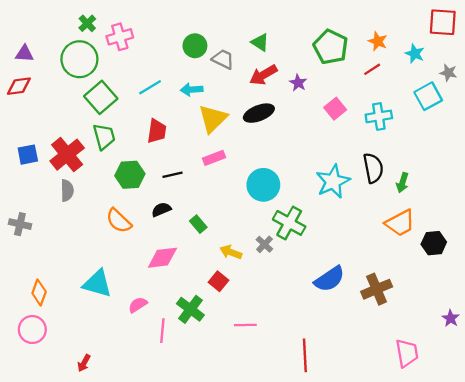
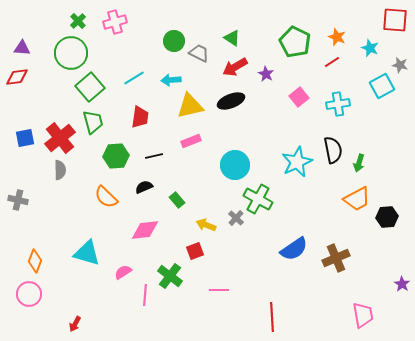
pink cross: (120, 37) -> (115, 22), moved
yellow triangle: (213, 119) -> (190, 106), turned 32
red square: (218, 281) -> (195, 251), turned 30

